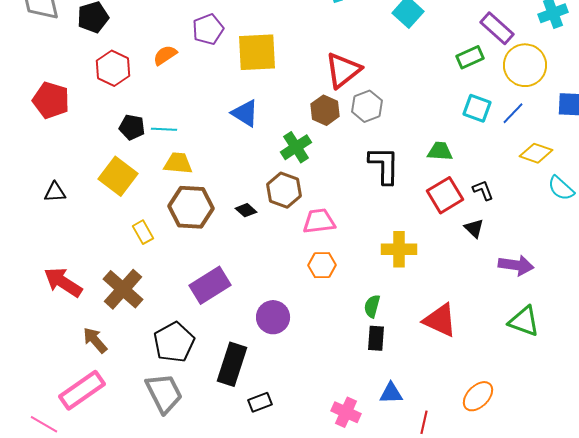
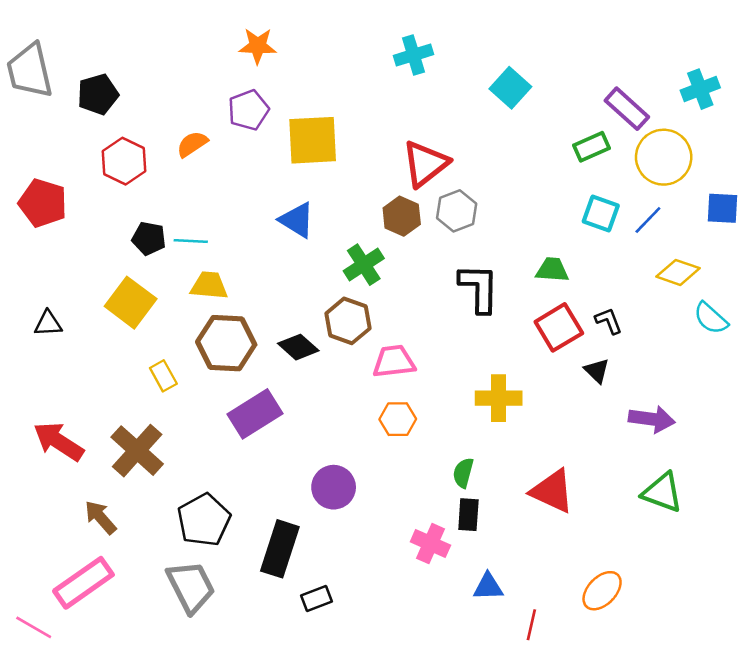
black diamond: (246, 210) -> (298, 347), size x1.4
purple rectangle: (210, 285) -> (255, 414), moved
pink cross: (346, 412) -> (430, 544), moved

